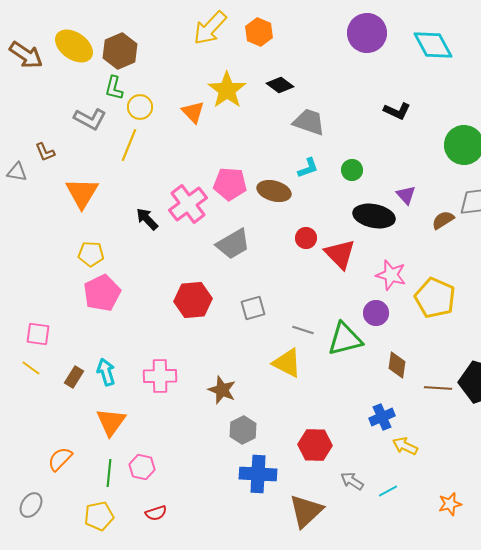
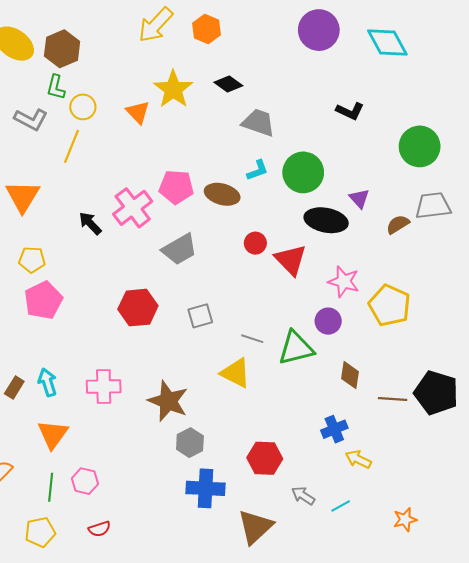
green circle: (352, 170) -> (303, 172), size x1.8
brown star: (222, 390) -> (168, 401), size x1.4

